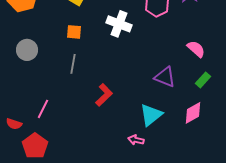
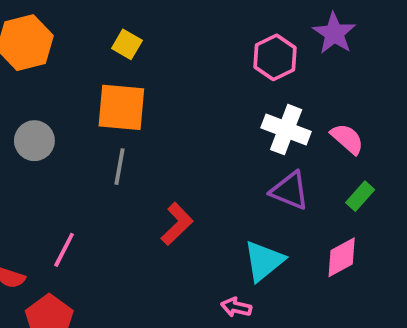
white cross: (119, 24) -> (286, 130), moved
orange square: (74, 32) -> (121, 107), size x1.8

